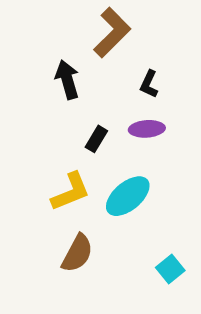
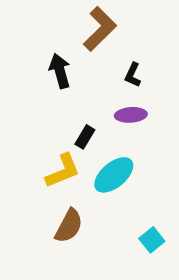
black rectangle: (96, 139) -> (85, 137), moved

